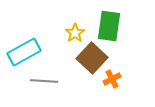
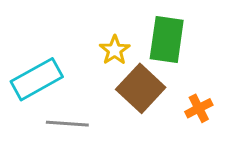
orange cross: (112, 79) -> (199, 108), moved

